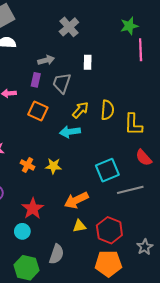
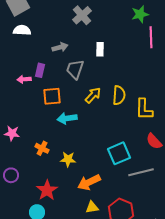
purple rectangle: (36, 80) -> (40, 70), moved
orange square: (38, 111) -> (52, 96), turned -30
cyan arrow: (70, 132) -> (67, 118), moved
yellow star: (53, 166) -> (68, 159), moved

